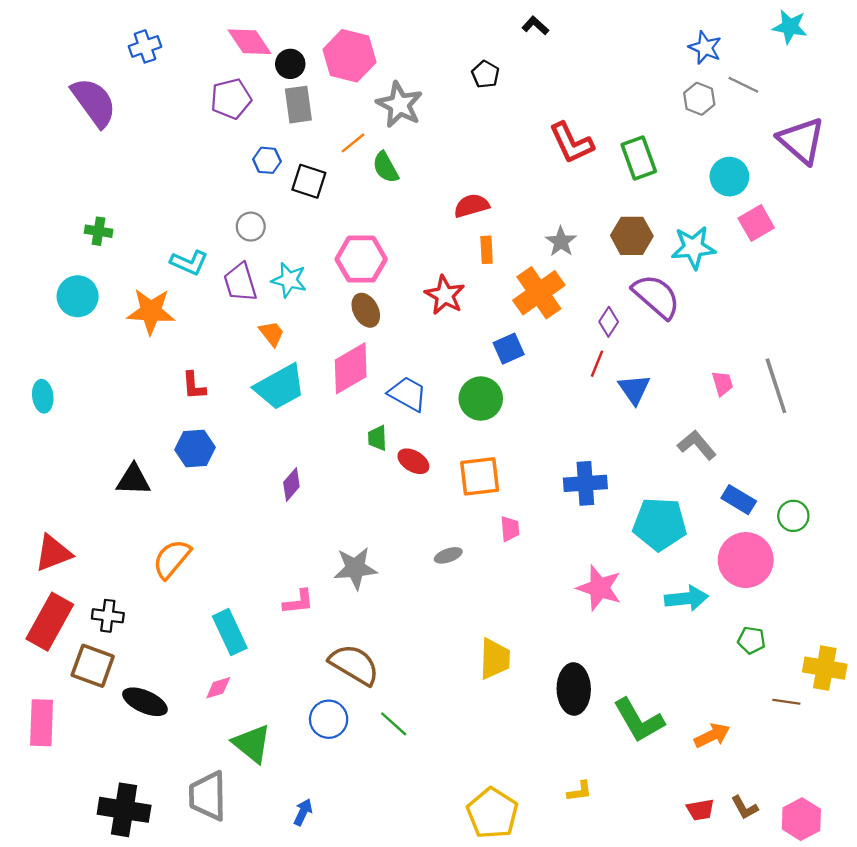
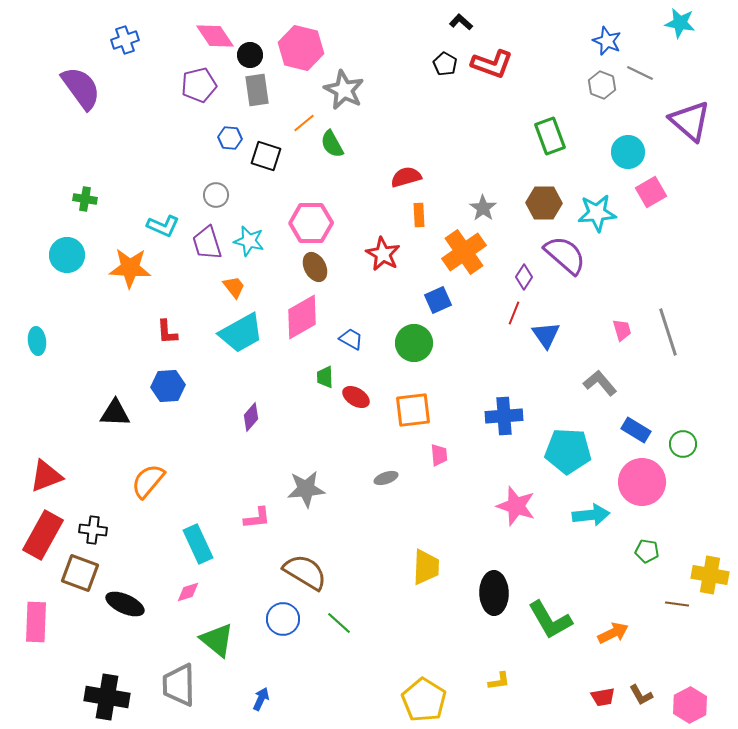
black pentagon: (485, 74) -> (445, 64), moved
red L-shape: (571, 143) -> (492, 64), moved, turned -45
blue trapezoid: (408, 394) -> (351, 339), size x0.7

